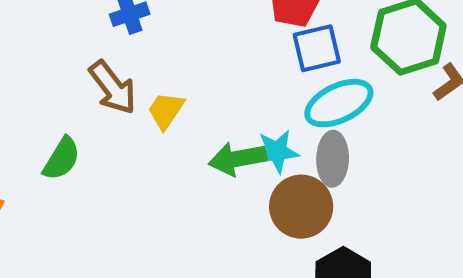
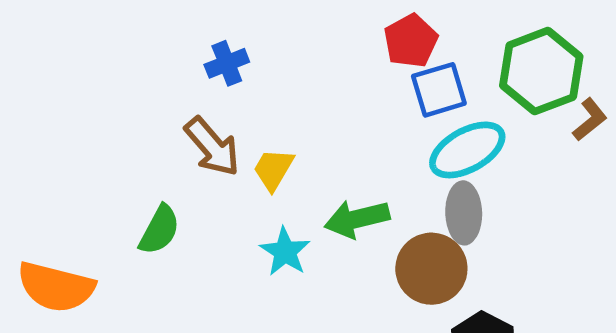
cyan star: (277, 151) -> (285, 252), moved, turned -30

